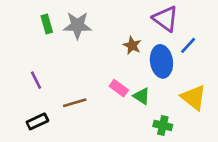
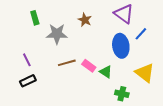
gray star: (77, 25) -> (57, 34), moved
brown star: (132, 45) -> (85, 20), moved
brown line: (75, 103) -> (67, 63), moved
black rectangle: (37, 121) -> (28, 81), moved

